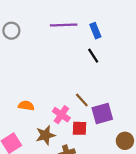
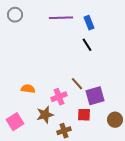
gray circle: (11, 31) -> (15, 15), moved
pink cross: (61, 115) -> (59, 97), turned 35
red square: (80, 128) -> (84, 115), moved

